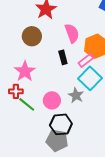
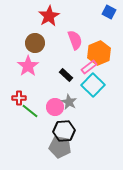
black rectangle: (63, 57) -> (66, 75), moved, turned -32
pink star: (25, 71) -> (28, 66), moved
gray star: (76, 95) -> (69, 102), moved

